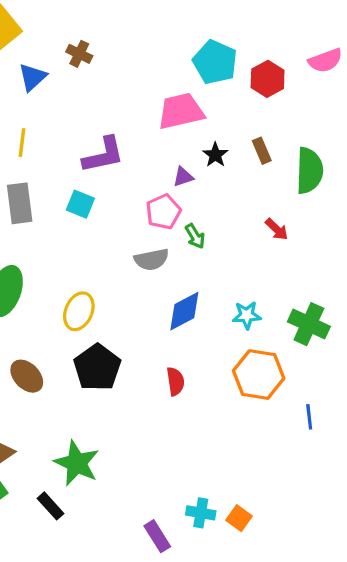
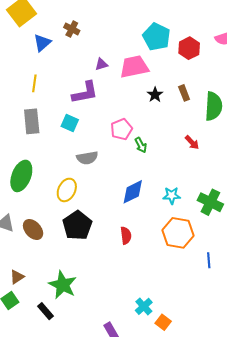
purple triangle: (183, 177) -> (101, 64), moved
gray semicircle: (152, 260) -> (87, 158), moved
cyan cross: (201, 513) -> (144, 306), moved, turned 36

